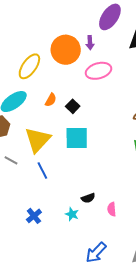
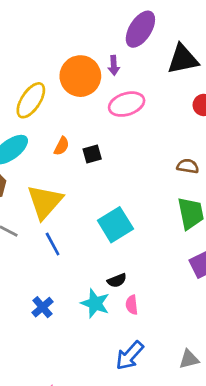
black square: (73, 106) -> (92, 154), turned 32
cyan square: (77, 138) -> (115, 225), moved, turned -30
pink semicircle: (112, 209) -> (132, 305), moved
cyan star: (72, 214) -> (95, 303), size x1.5

